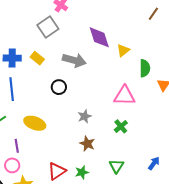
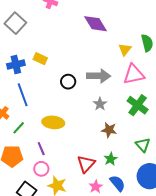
gray square: (48, 27) -> (15, 23), moved
yellow triangle: (123, 50) -> (125, 49), moved
gray arrow: (74, 60) -> (99, 76), moved
green cross: (121, 126) -> (138, 105), size x1.5

